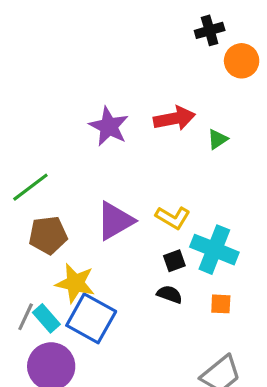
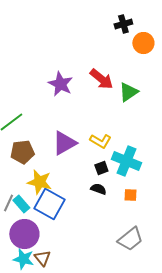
red arrow: (174, 118) -> (101, 79), turned 50
green triangle: (218, 139) -> (128, 92), size x1.5

